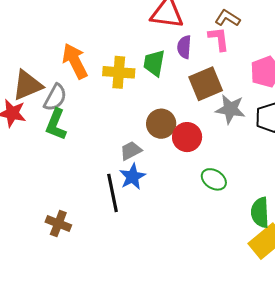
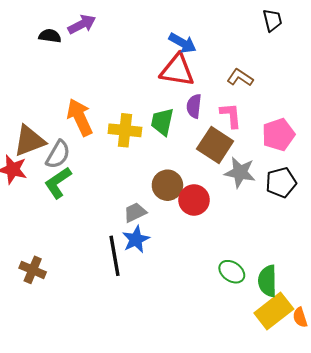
pink L-shape: (219, 39) -> (231, 115), moved
brown square: (206, 84) -> (215, 145), turned -36
green L-shape: (56, 124) -> (58, 183), turned 32
green ellipse: (214, 179) -> (232, 272), moved
brown cross: (58, 224) -> (33, 270), moved

